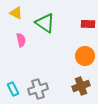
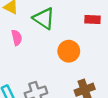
orange circle: (85, 56) -> (69, 51), moved

